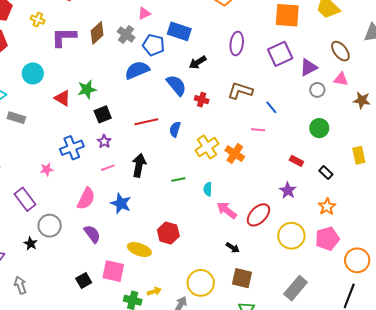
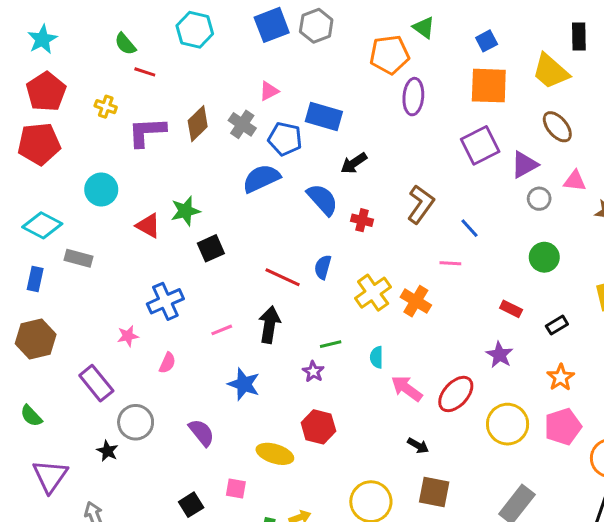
purple ellipse: (237, 43) -> (413, 97), moved
brown ellipse: (340, 51) -> (557, 127), moved
brown L-shape: (240, 91) -> (421, 204), turned 110
red line: (146, 122) -> (283, 277), moved, turned 40
purple star: (104, 141) -> (313, 372), moved
black rectangle: (326, 172) -> (557, 325), turned -72
pink semicircle: (86, 199) -> (167, 363), moved, size x0.6
pink square: (113, 271) -> (236, 489), size x0.6

